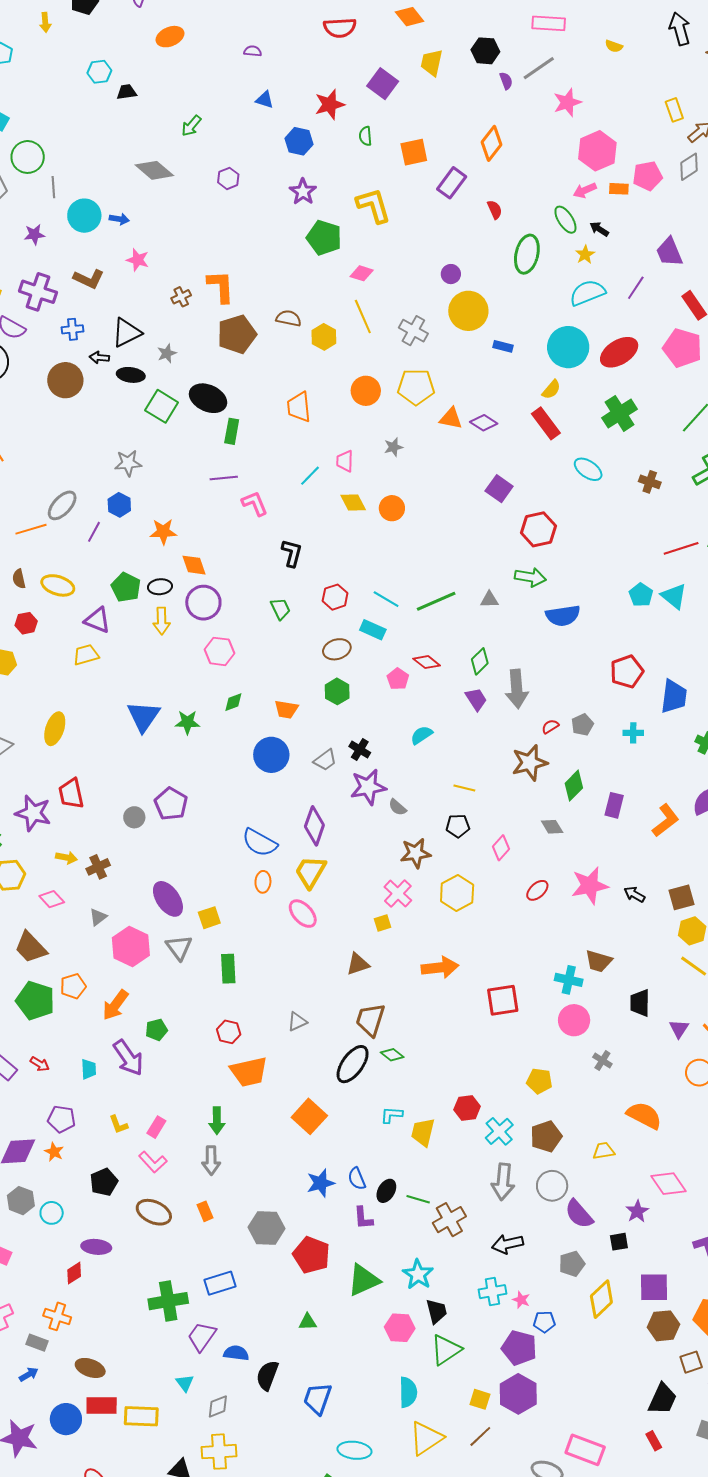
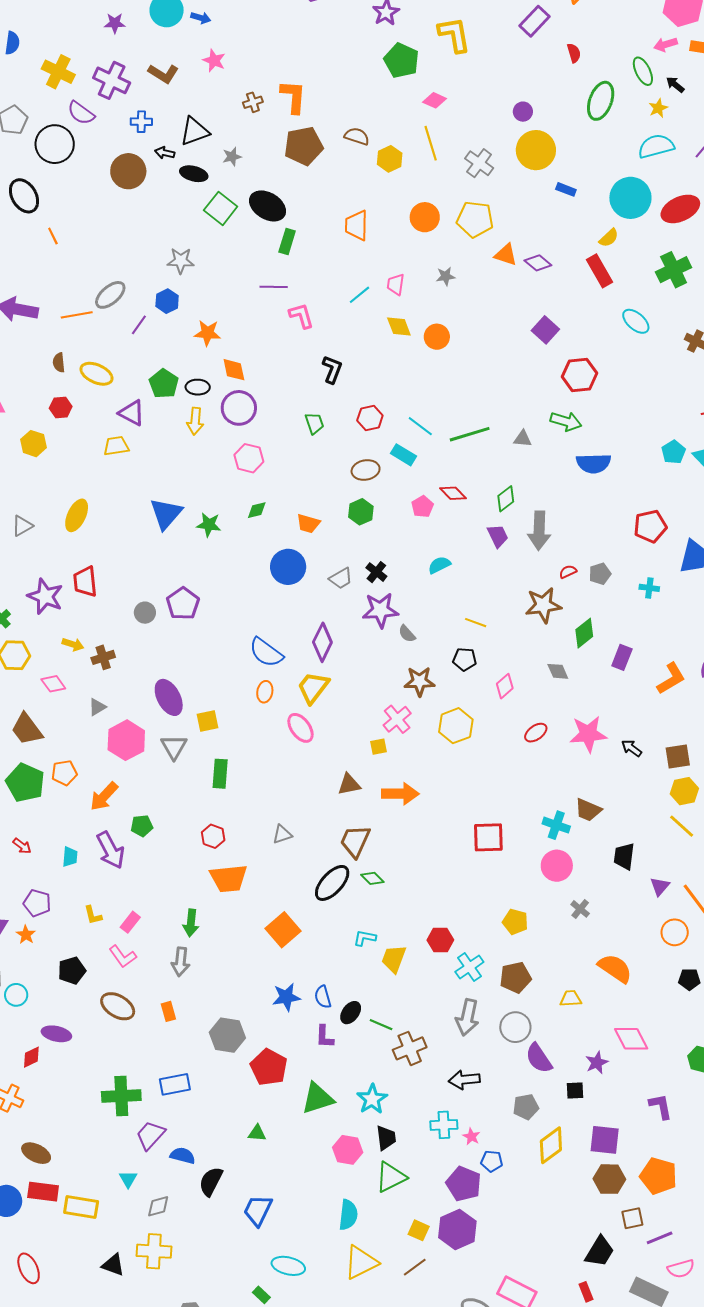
orange arrow: (440, 967) -> (400, 794), moved

